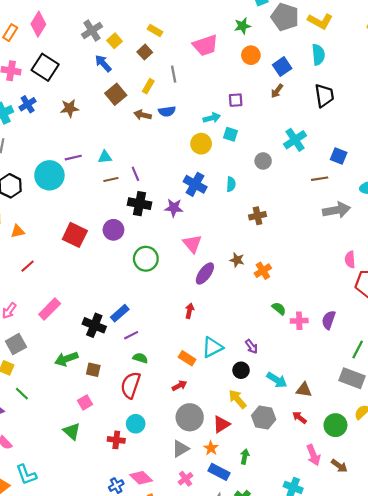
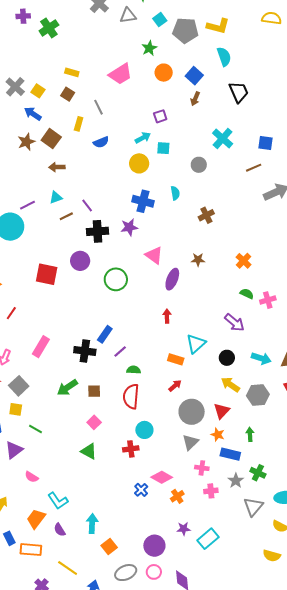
brown star: (70, 108) -> (26, 142), moved
brown arrow: (143, 115) -> (57, 167), moved
orange cross: (263, 271) -> (244, 261), moved
purple arrow: (252, 347) -> (234, 322), moved, size x1.5
pink cross: (186, 479) -> (202, 468), turned -32

